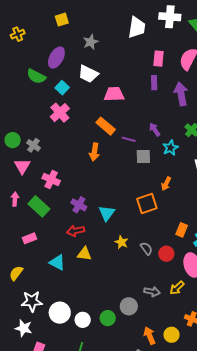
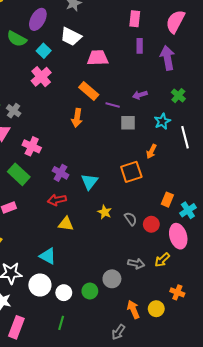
pink rectangle: (158, 59) -> (135, 19), moved
purple arrow: (155, 130) -> (140, 95), turned -72
cyan star: (170, 148) -> (162, 121), moved
cyan triangle: (57, 263) -> (48, 256), moved

